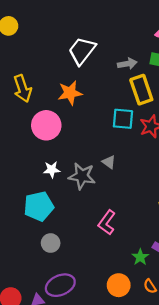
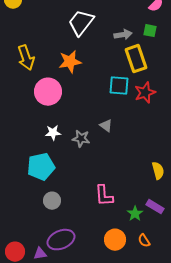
gray star: (82, 176) -> (81, 139), size x0.7
pink L-shape: (107, 223) -> (104, 196), moved, turned -40

